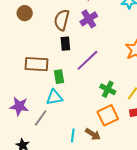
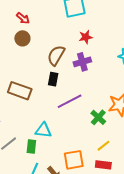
green rectangle: (59, 77) -> (31, 146), moved
green cross: (108, 89) -> (98, 117), moved
cyan triangle: (54, 97) -> (43, 130), moved

